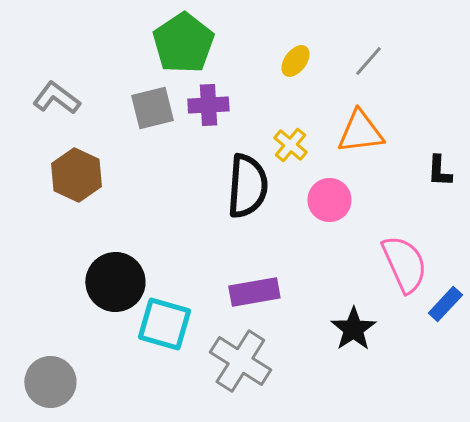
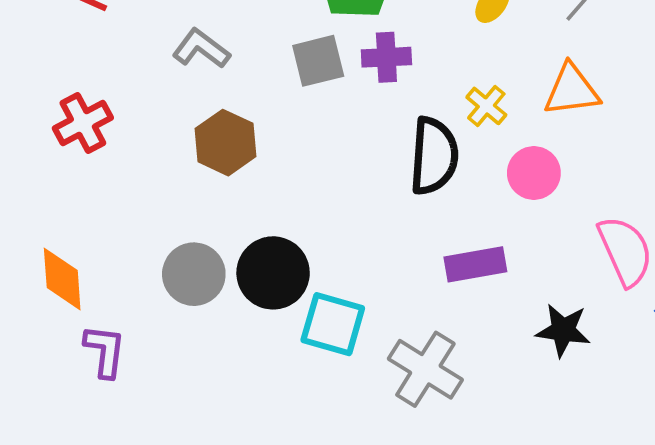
purple rectangle: (254, 292) -> (475, 264), moved
black star: (353, 329) -> (563, 330), turned -30
gray circle: (50, 382) -> (194, 274), moved

